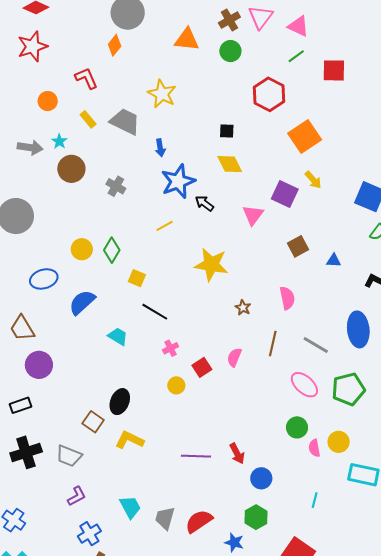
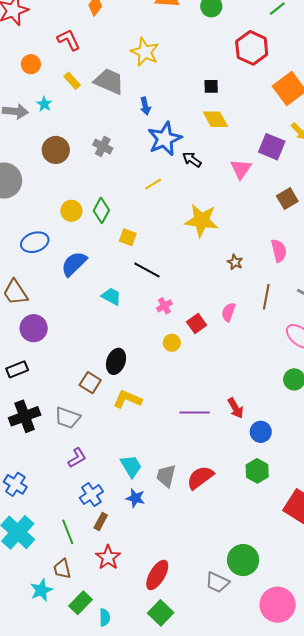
brown circle: (71, 169) -> (56, 150), moved
blue star: (234, 542) -> (135, 498), moved

